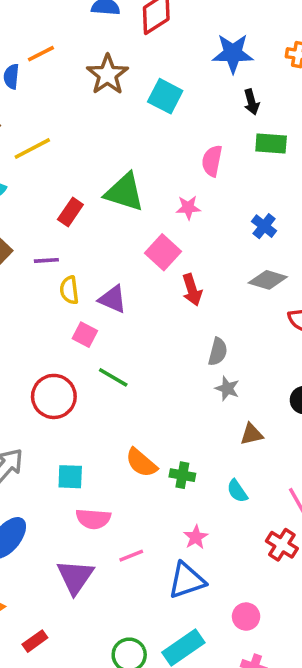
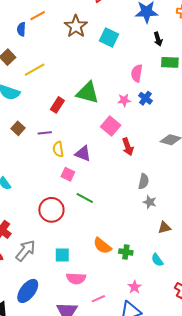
blue cross: (264, 226) -> (145, 98), moved

